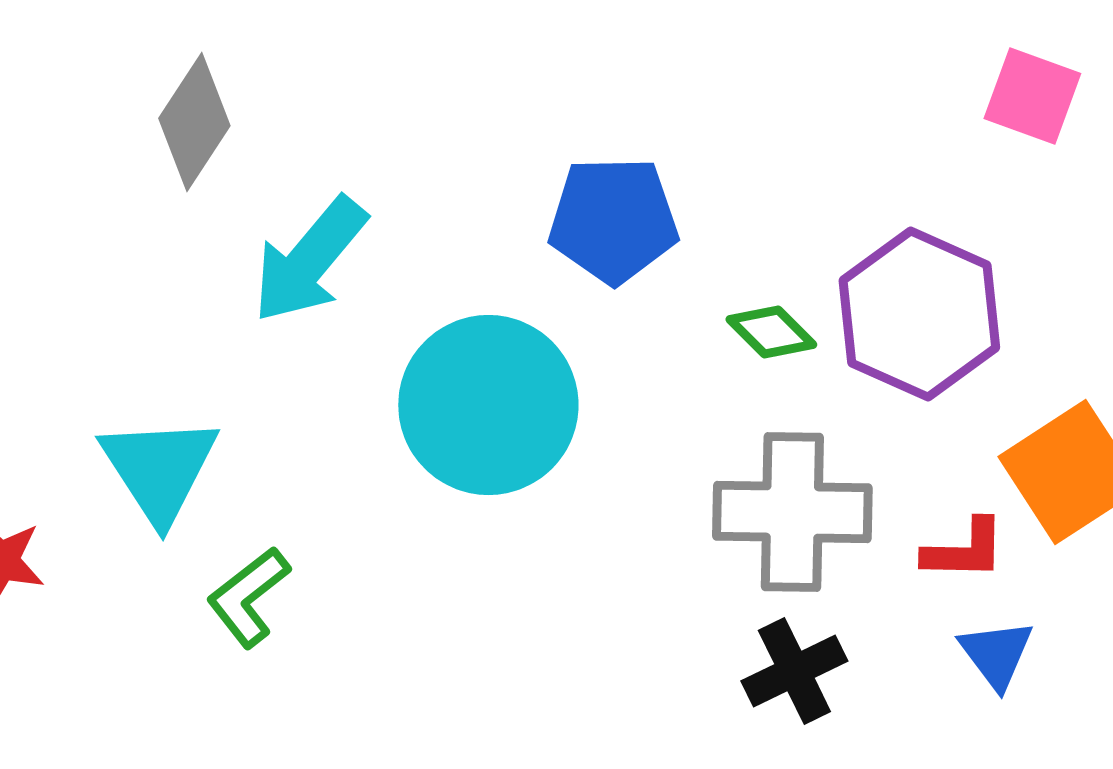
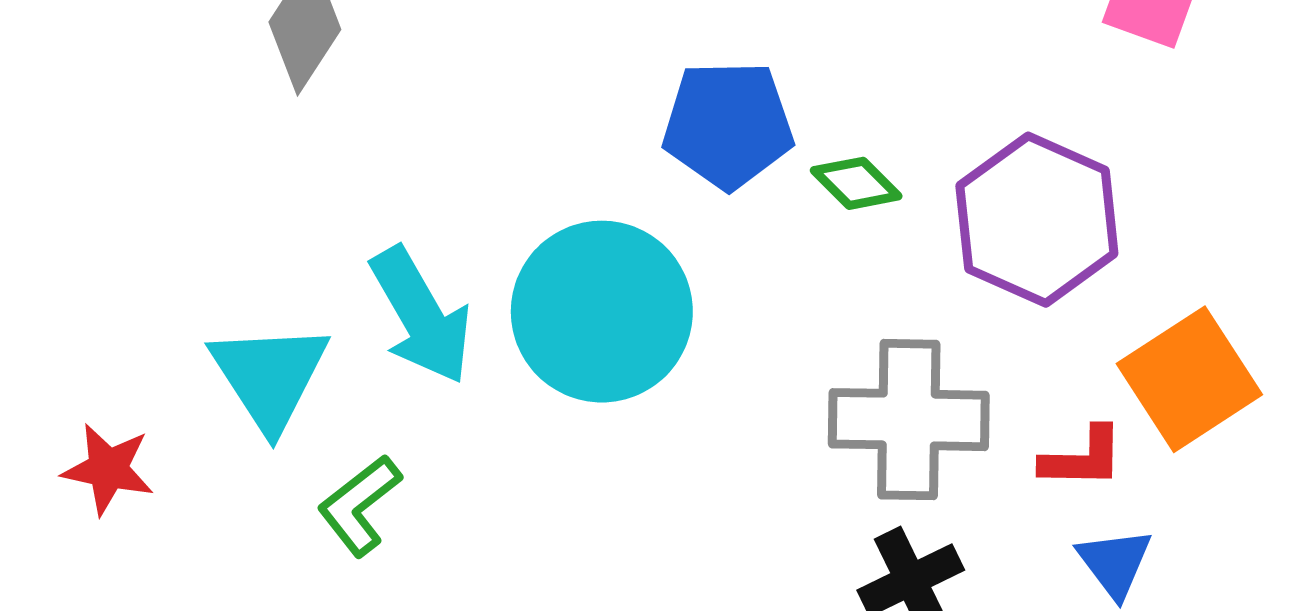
cyan arrow: (309, 260) -> (421, 316), moved, turned -70
green diamond: (771, 332) -> (856, 183), moved

